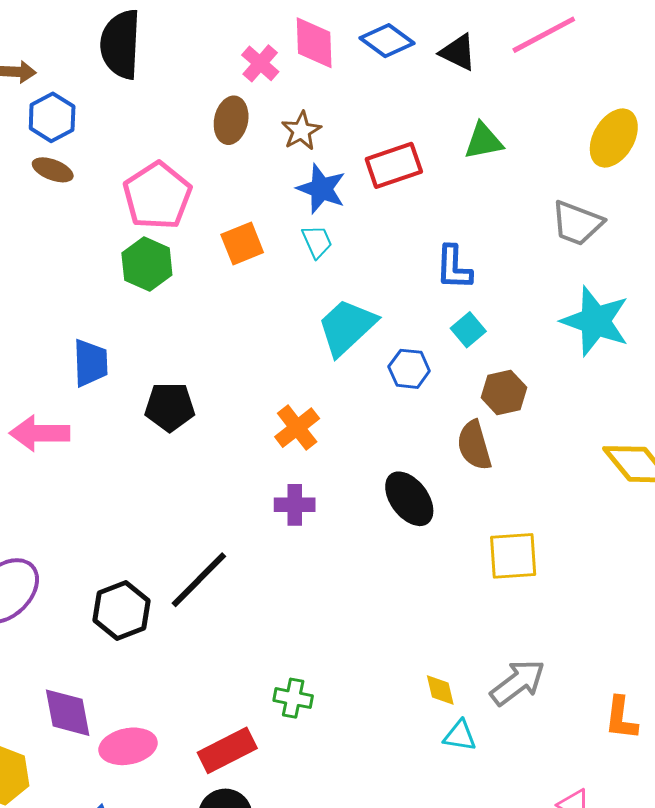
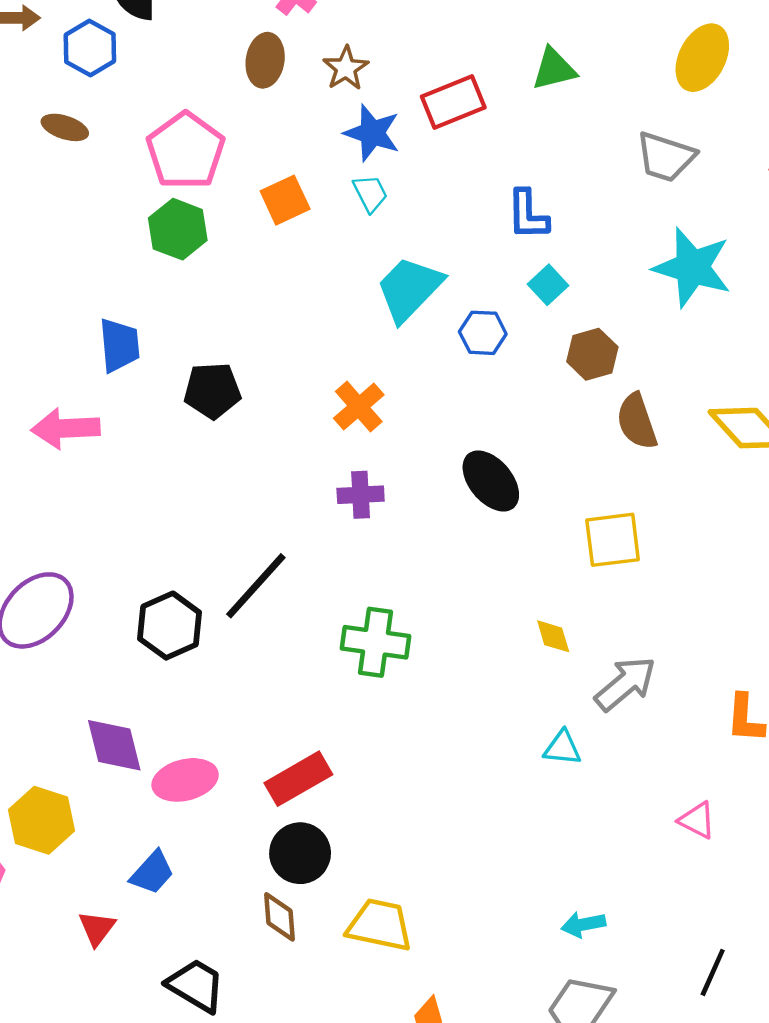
blue hexagon: (52, 117) -> (90, 48), moved
brown semicircle: (474, 445) -> (637, 421), moved
yellow diamond: (440, 690) -> (553, 636), moved
green cross: (293, 698) -> (375, 642), moved, size x1.5

